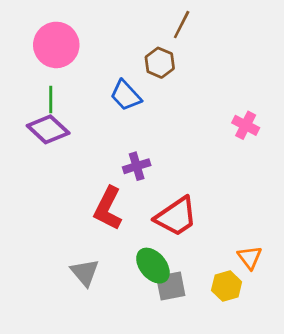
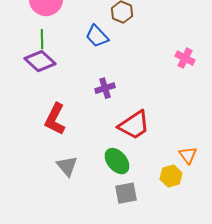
red L-shape: (108, 208) -> (55, 119), moved
gray square: (171, 286) -> (126, 193), moved

